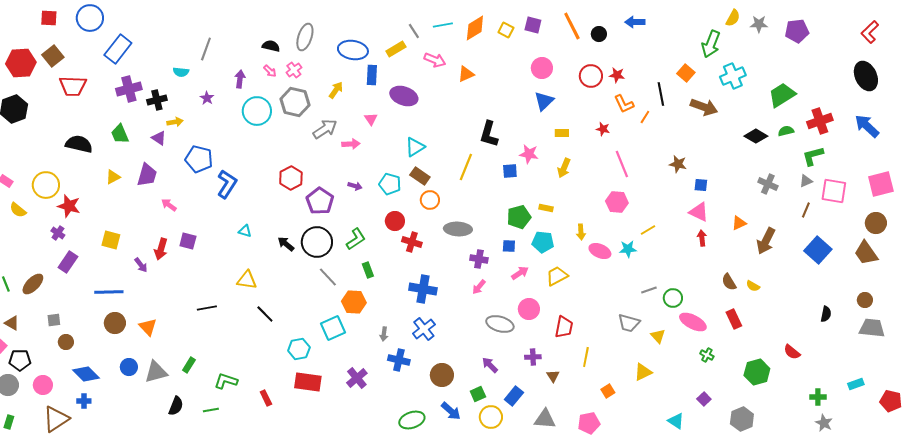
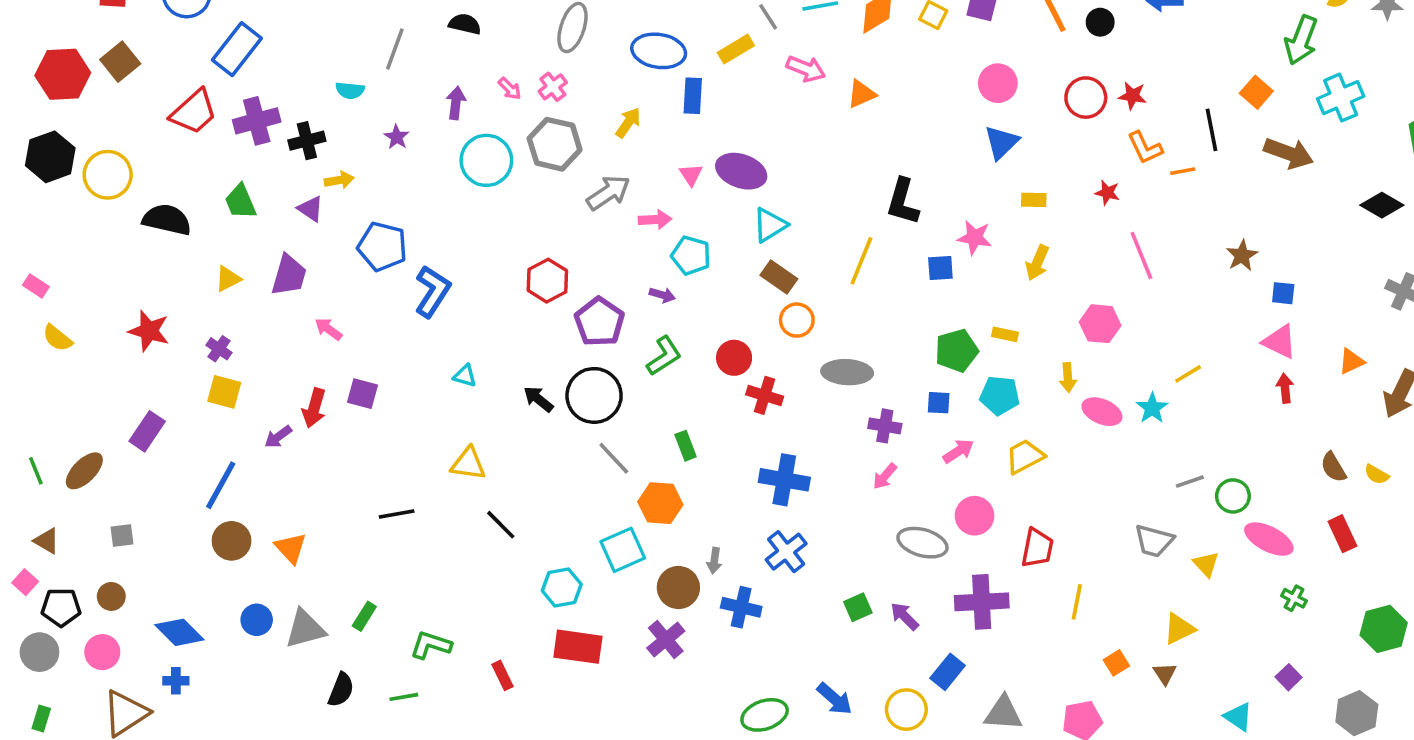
black semicircle: (271, 46) -> (465, 24), moved
red trapezoid: (73, 86) -> (194, 112), moved, turned -44
purple ellipse: (404, 96) -> (741, 171), moved
orange line: (645, 117) -> (1183, 171), turned 48
brown star: (678, 164) -> (1242, 255), turned 30
cyan pentagon: (390, 184) -> (691, 255), moved
yellow circle: (46, 185) -> (108, 175), moved
pink hexagon: (617, 202) -> (1100, 324), moved
purple cross: (58, 233) -> (219, 349), moved
green L-shape: (356, 239) -> (664, 356), moved
cyan star: (628, 249) -> (1152, 408), turned -30
purple arrow: (141, 265) -> (278, 437), turned 91
blue line: (109, 292) -> (221, 485), turned -60
brown circle: (66, 342) -> (111, 596), moved
purple cross: (533, 357) -> (982, 602), size x1.8
brown circle: (442, 375) -> (678, 587), moved
brown triangle: (553, 376) -> (1165, 674), moved
green square: (478, 394) -> (858, 607), moved

